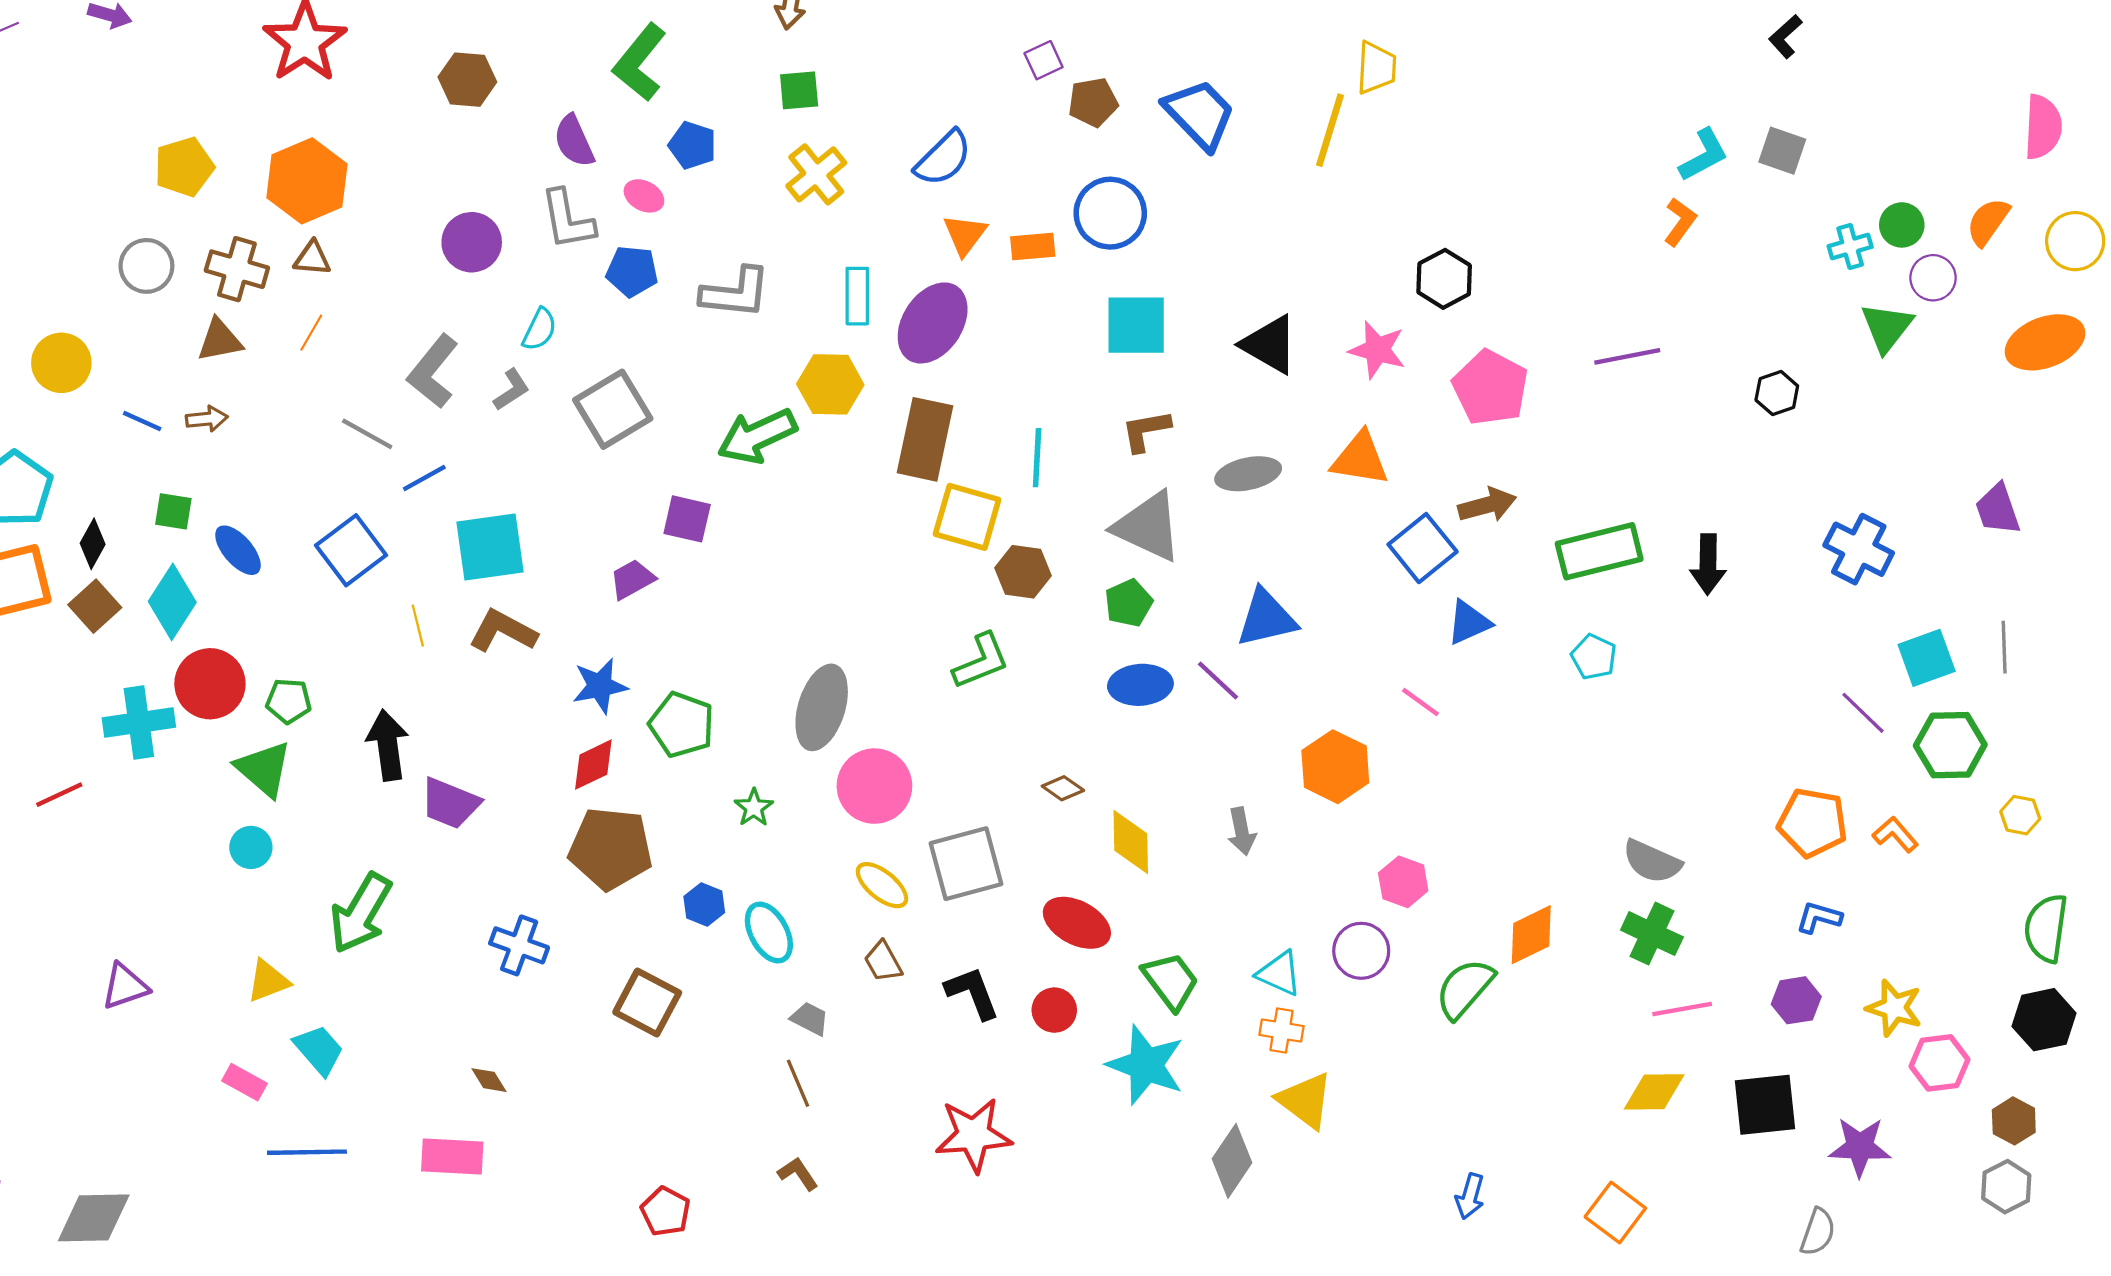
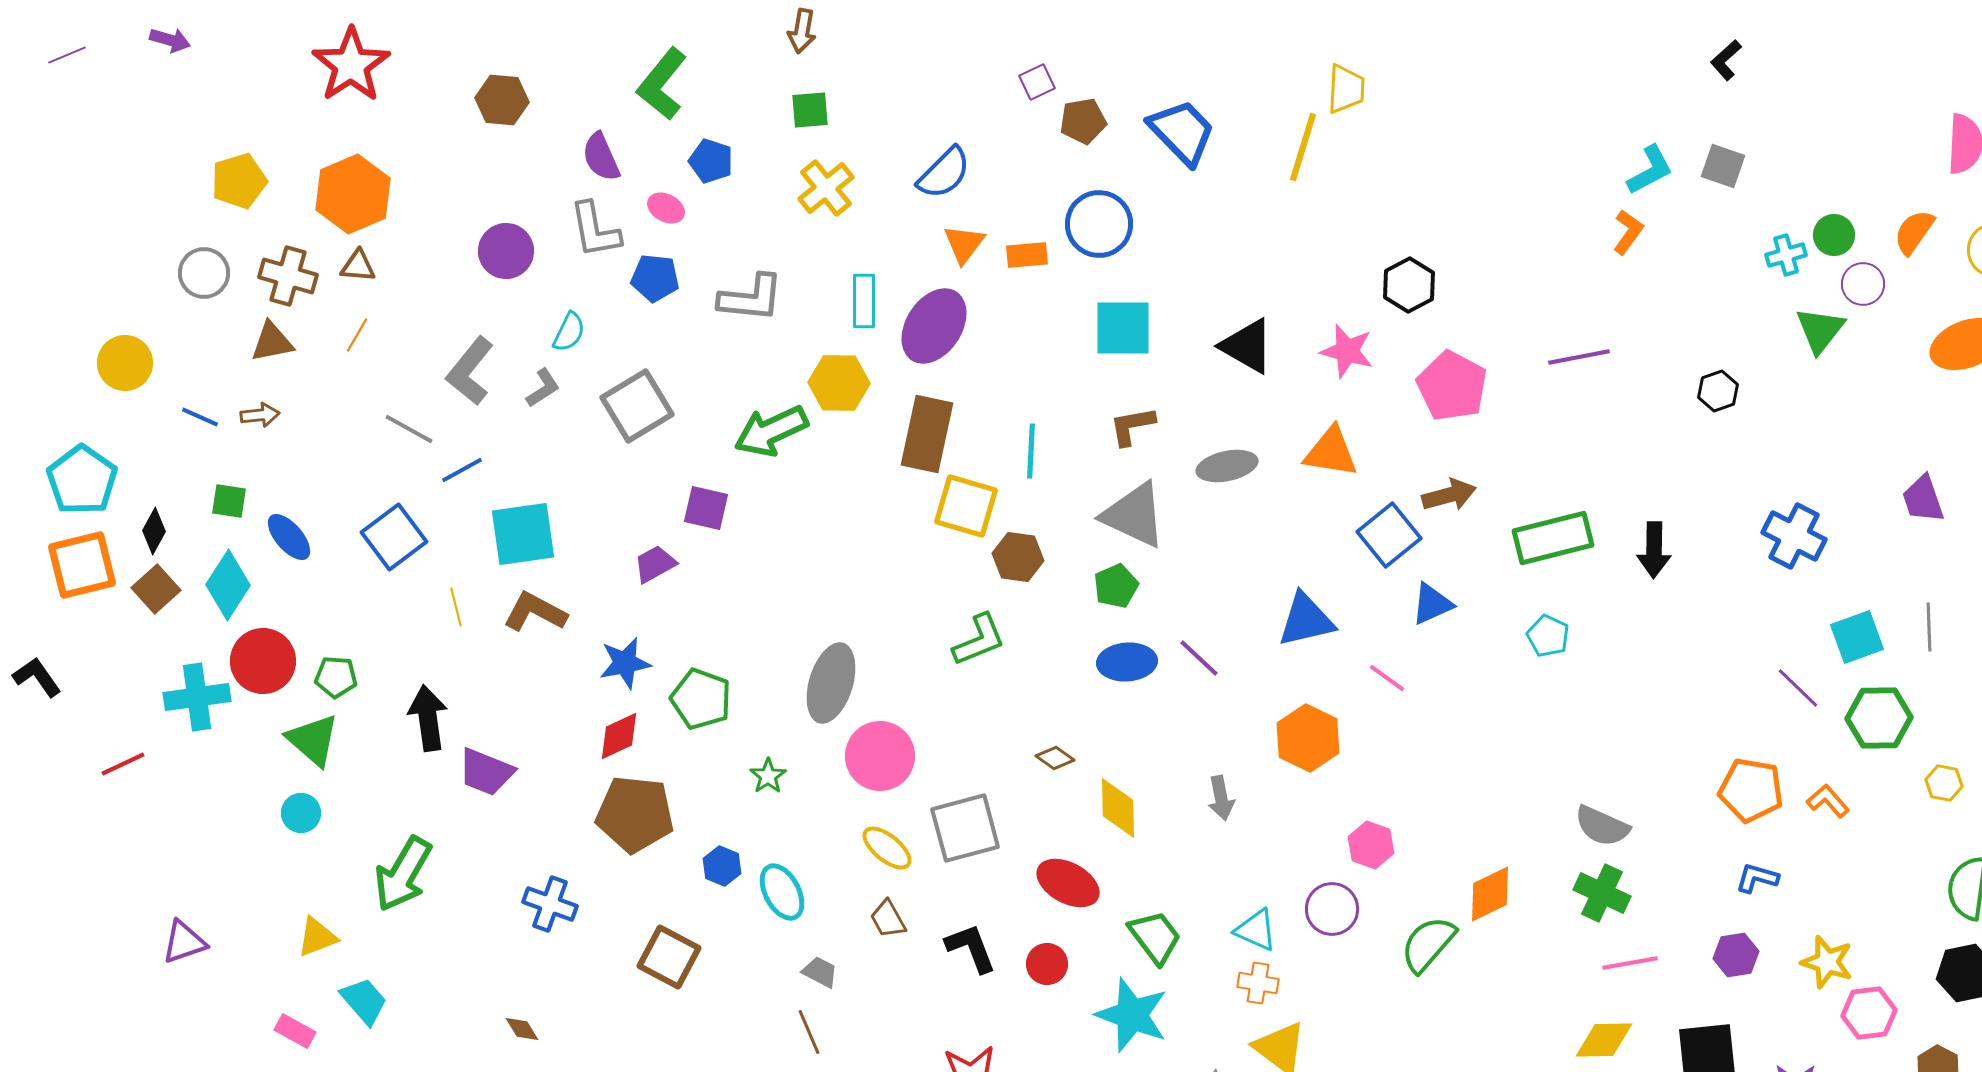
blue triangle: (1266, 618) -> (1306, 620), moved

